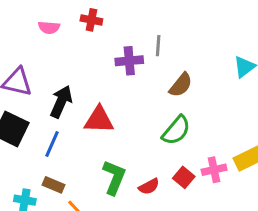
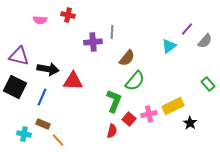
black arrow: (61, 102) -> (48, 69), turned 75
green semicircle: (176, 130) -> (135, 81), moved
green L-shape: (114, 177) -> (114, 101), moved
red semicircle: (149, 186) -> (112, 131), moved, turned -48

